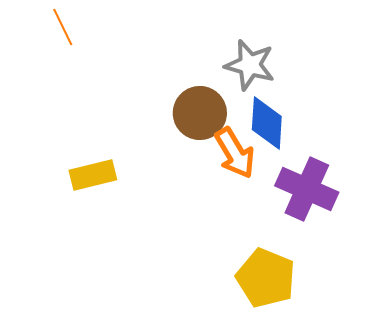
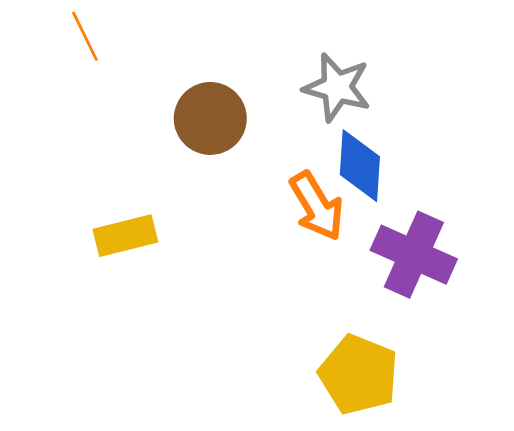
brown circle: (200, 113) -> (210, 118), moved

